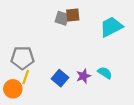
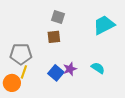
brown square: (73, 15) -> (54, 37), moved
purple star: (83, 76) -> (70, 69), moved

